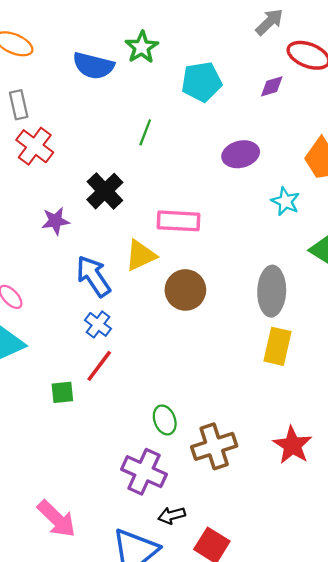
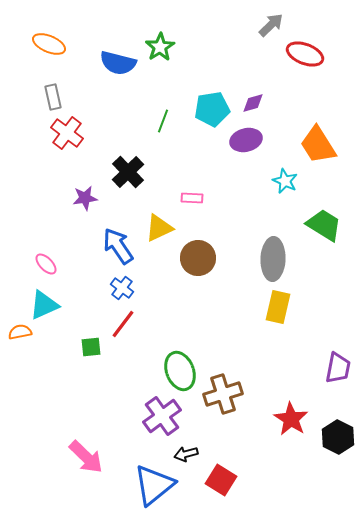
cyan pentagon: (202, 82) -> (212, 109), moved
purple diamond: (272, 86) -> (253, 103), moved
pink rectangle: (179, 221) -> (192, 198), size x0.6
green ellipse: (165, 420) -> (180, 371), size x1.5
red star: (292, 445) -> (291, 419), moved
purple cross: (144, 472) -> (162, 416), turned 30

